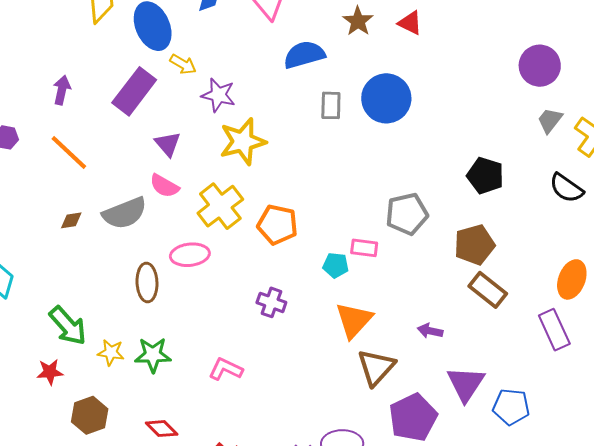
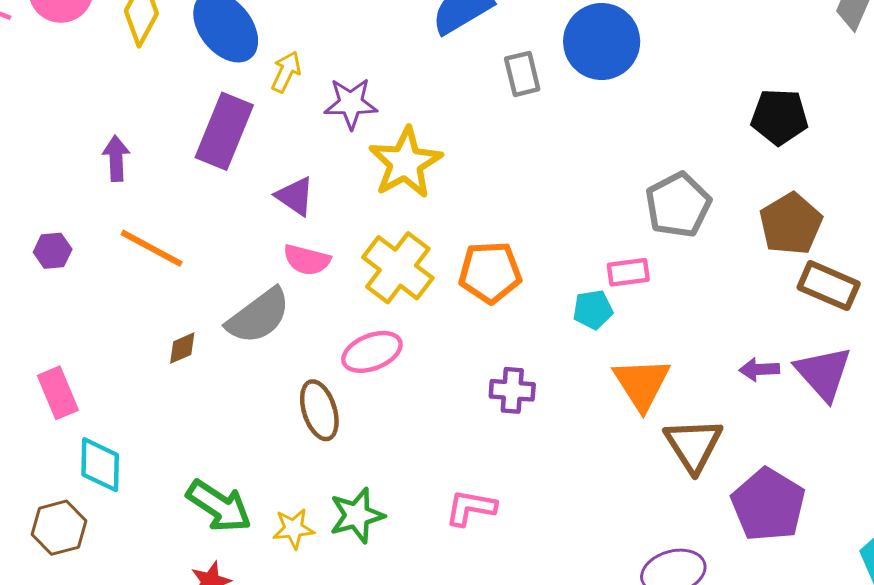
yellow arrow: (183, 64) -> (286, 72), turned -80
purple triangle: (466, 384) -> (823, 373), moved

